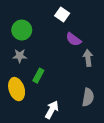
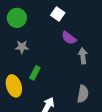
green circle: (22, 30) -> (17, 18), moved
gray star: (20, 56) -> (22, 47), moved

